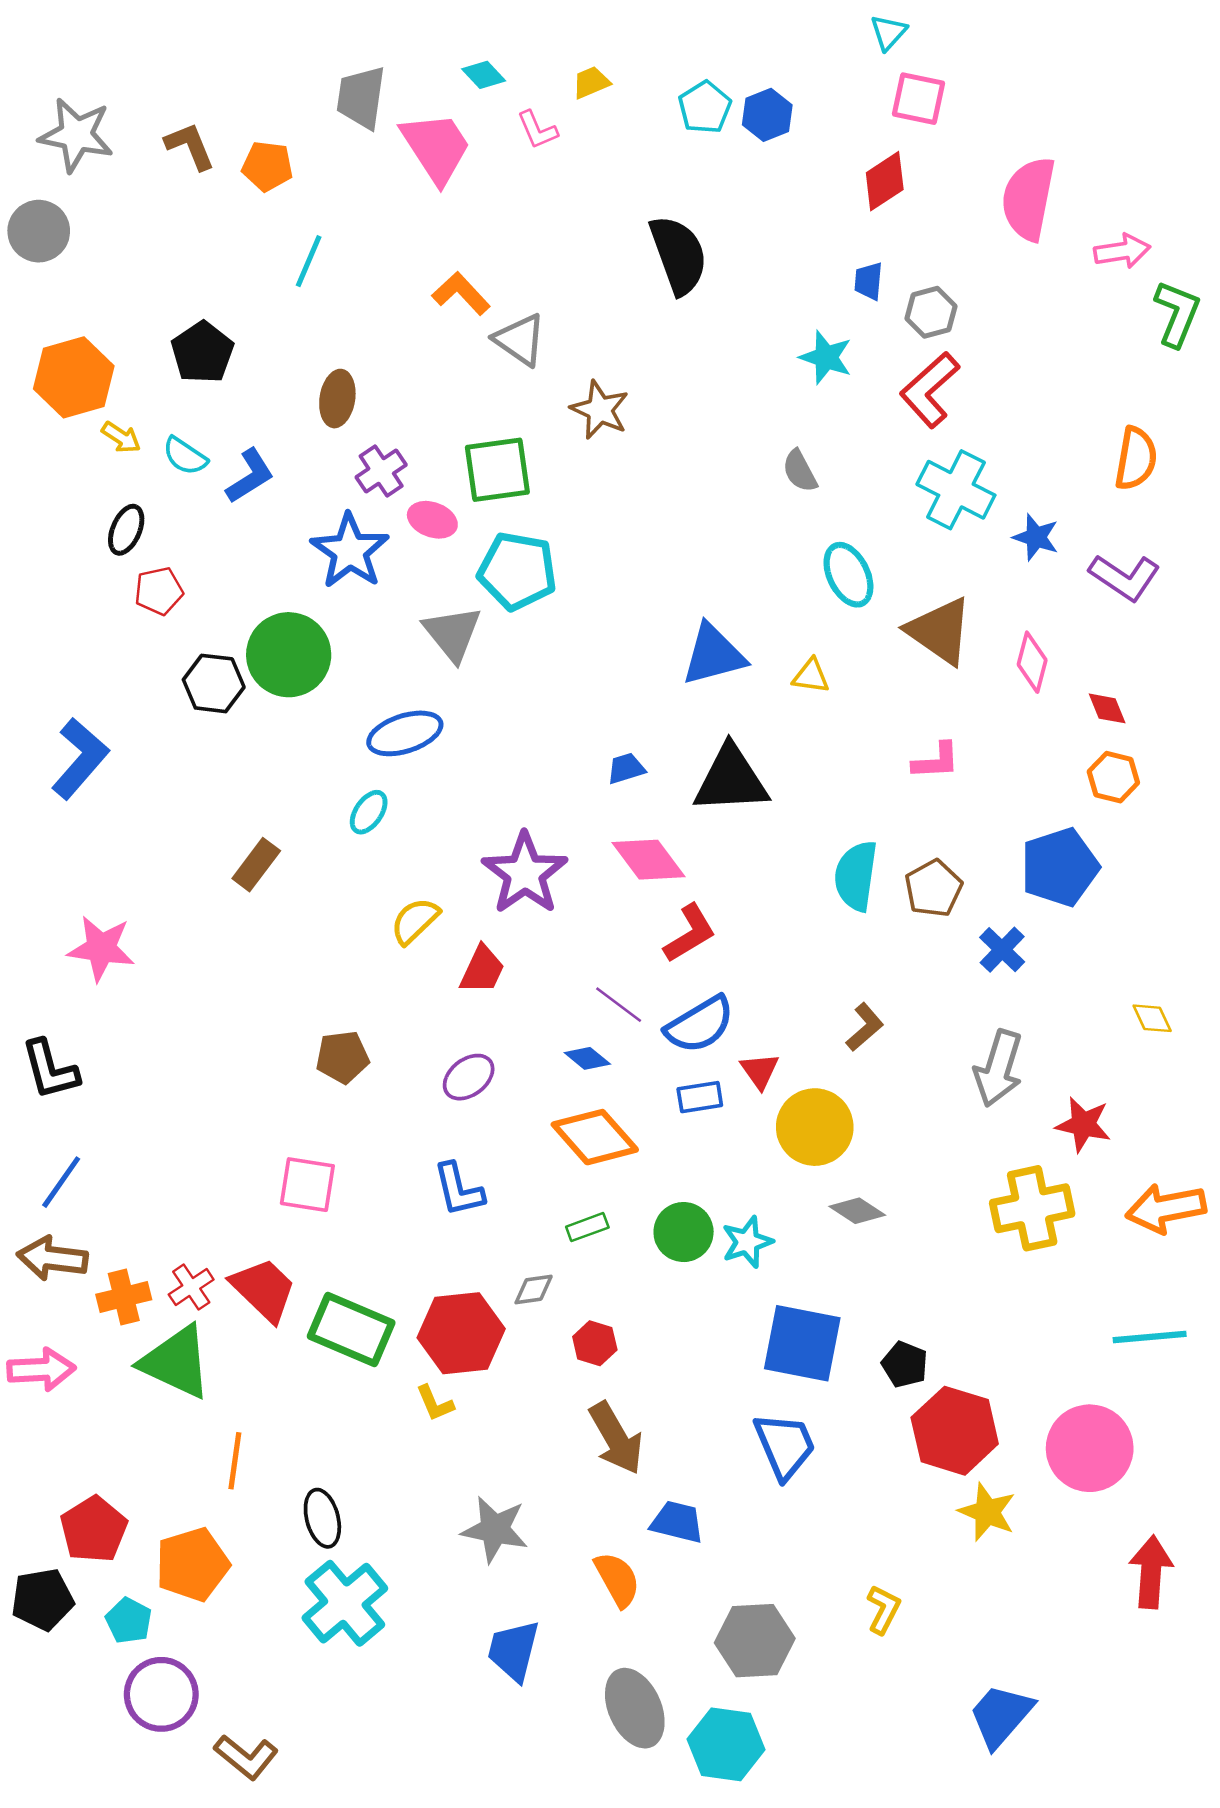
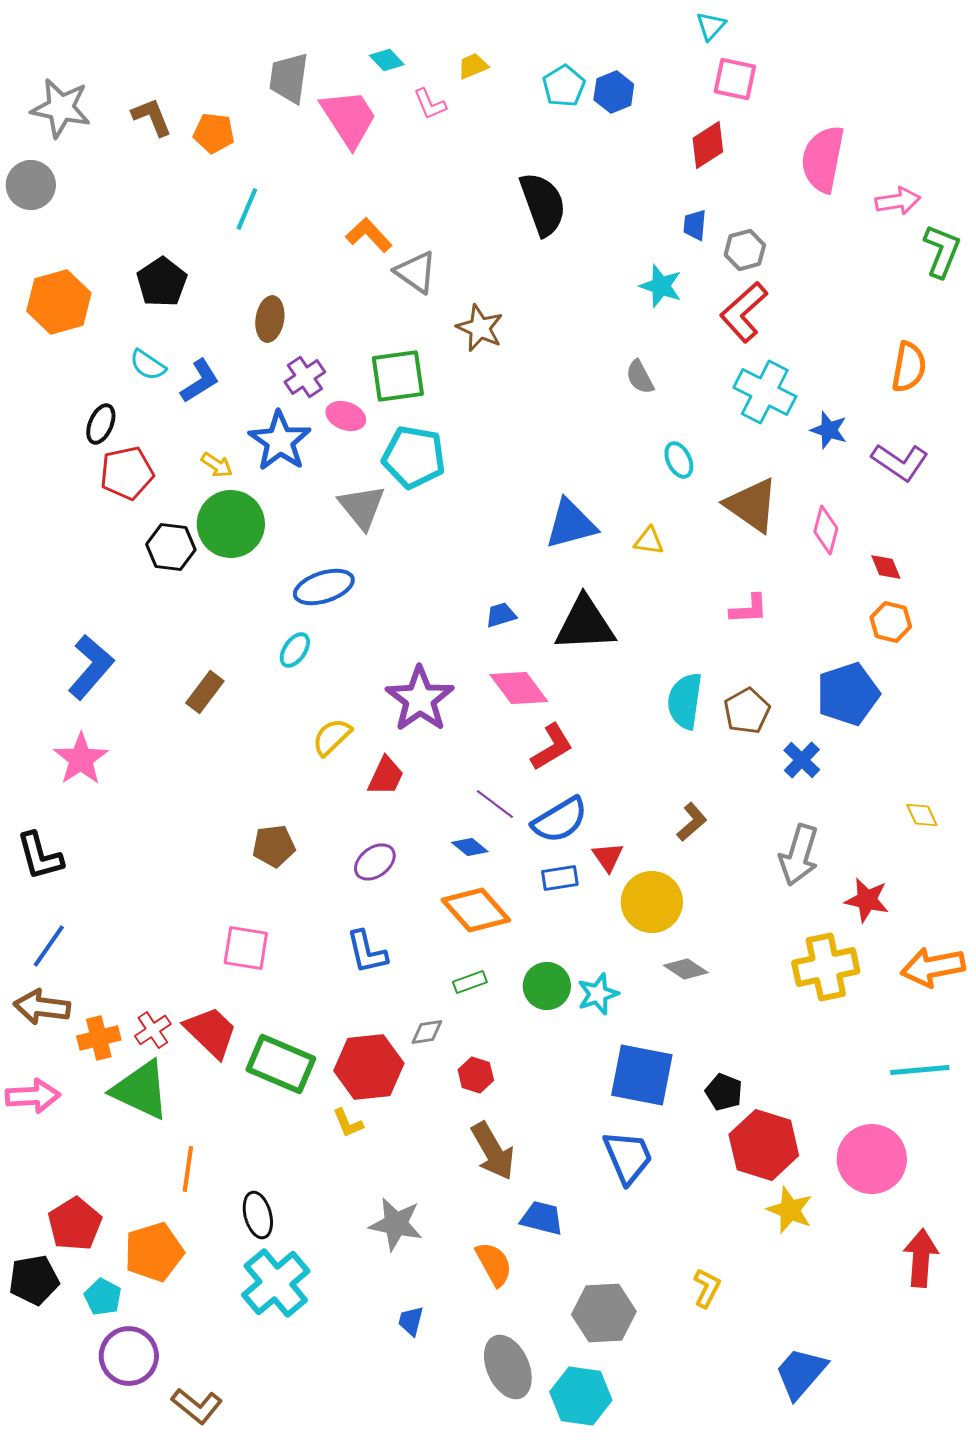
yellow arrow: (121, 437) -> (217, 465), moved
cyan ellipse: (848, 575) -> (679, 460), size x0.7
red pentagon: (159, 591) -> (127, 473), size x1.4
blue L-shape: (80, 758) -> (91, 667), moved
pink star: (101, 948) -> (81, 759), turned 30
blue trapezoid: (514, 1651) -> (411, 1321), size x0.6

